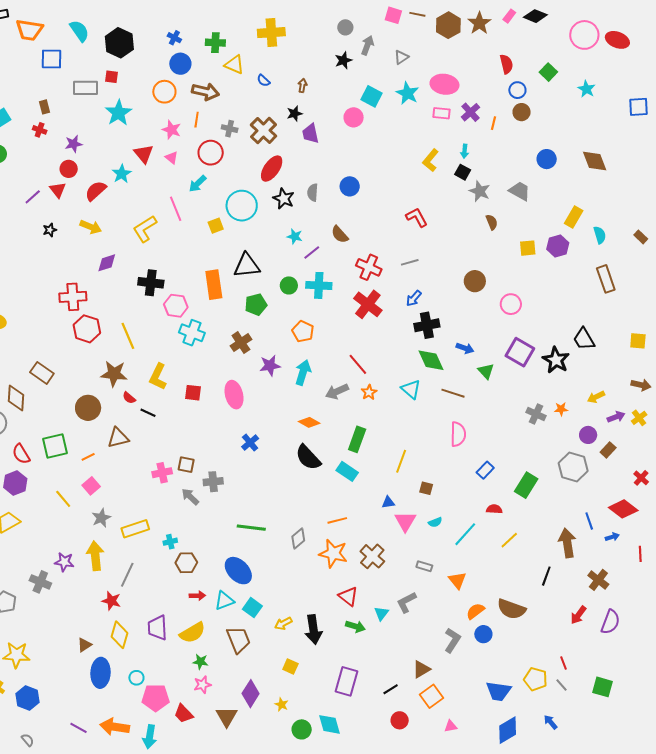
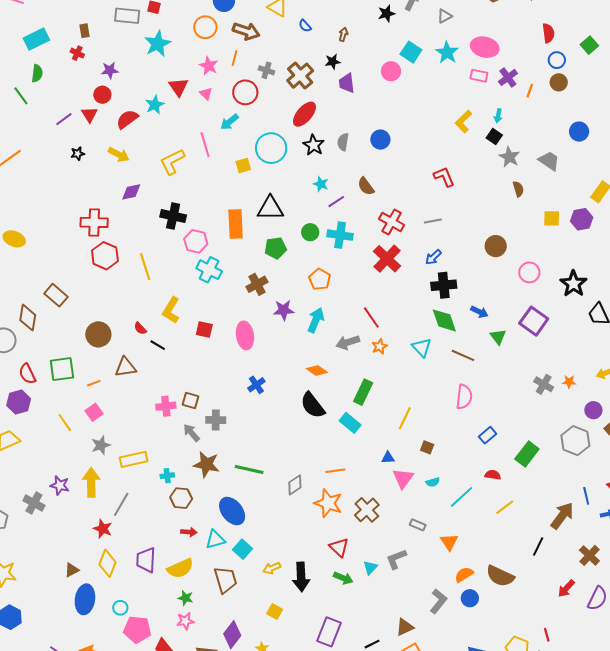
black star: (556, 360) -> (573, 284), moved
brown star: (114, 374) -> (206, 464), moved
brown arrow: (567, 543) -> (562, 516), turned 40

